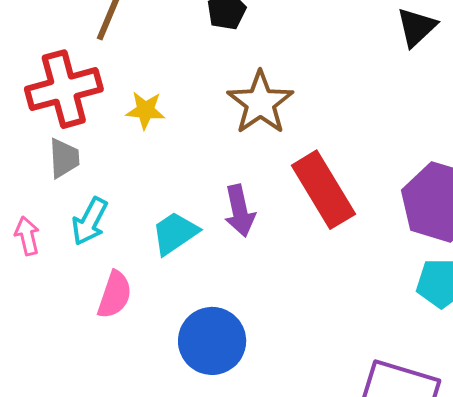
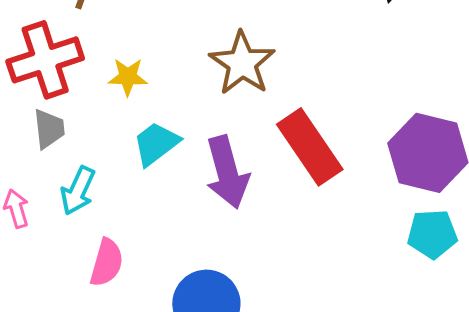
purple arrow: (240, 211) -> (227, 172), size x1.4
cyan trapezoid: (175, 233) -> (156, 144), moved

